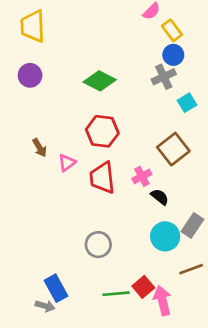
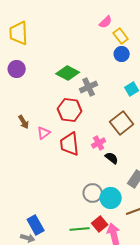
gray cross: (164, 77) -> (89, 87), moved
cyan circle: (165, 236) -> (111, 198), moved
gray circle: (98, 245) -> (93, 193), moved

